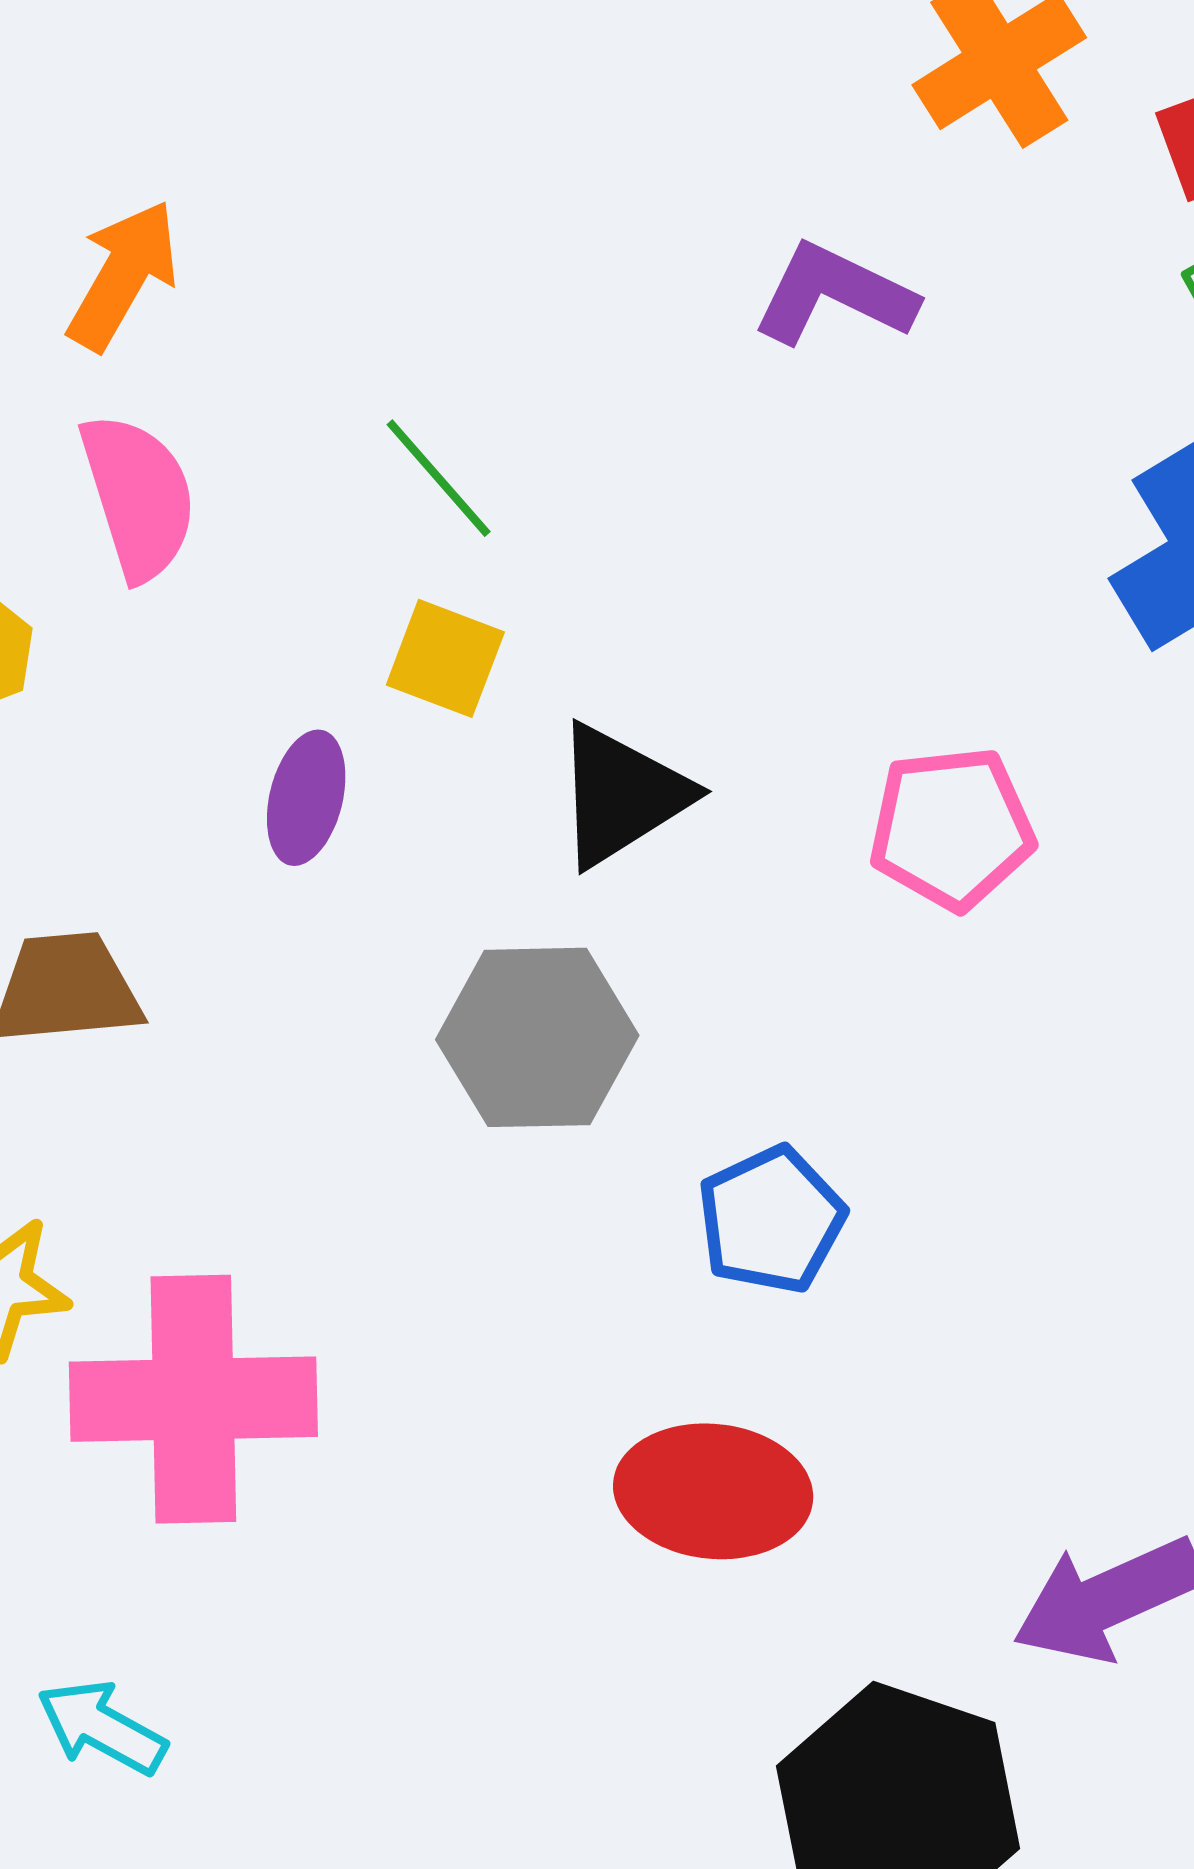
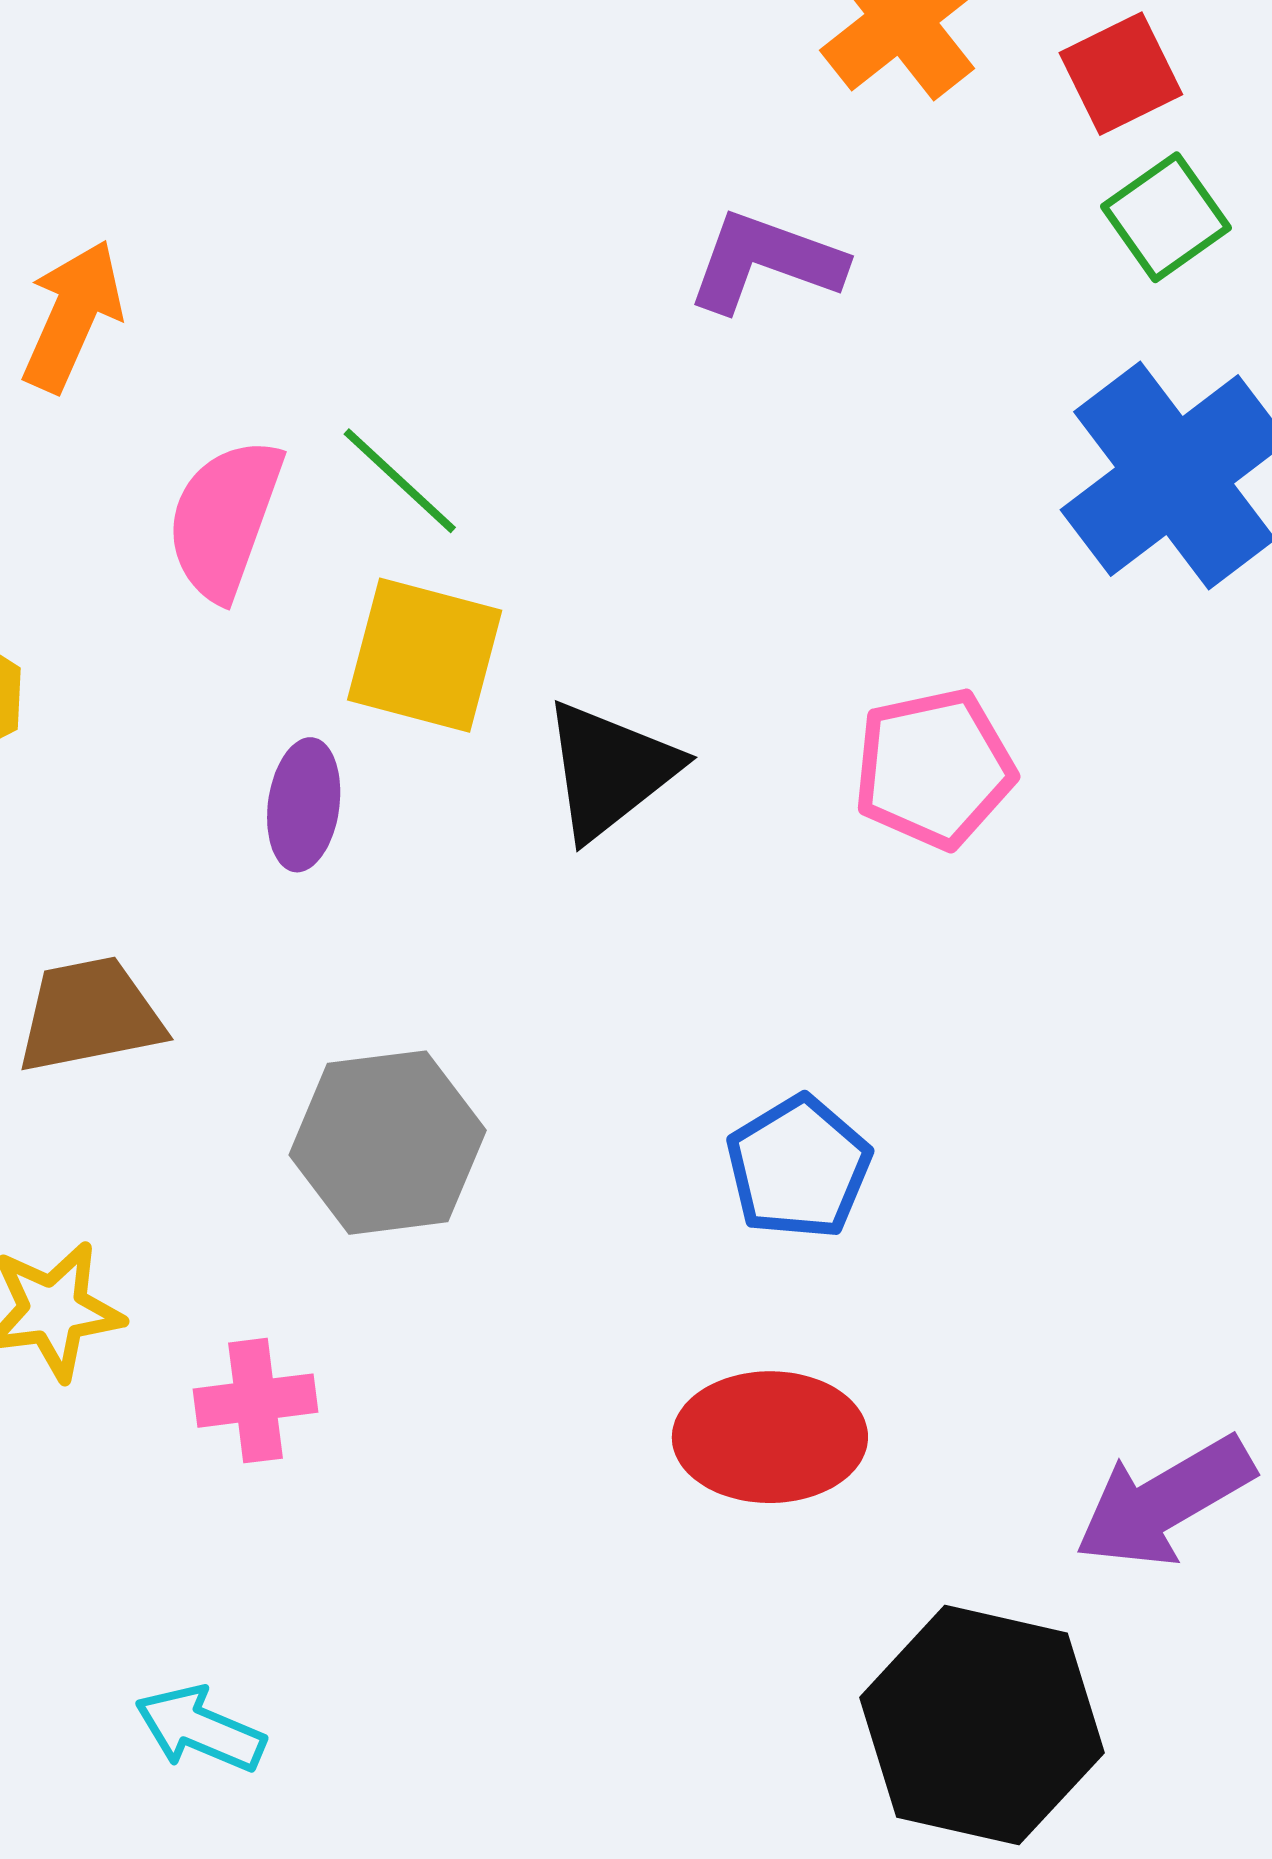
pink semicircle: (138, 496) -> (224, 519), moved, turned -137
yellow square: (445, 658) -> (425, 655), size x1.4
gray hexagon: (537, 1037) -> (388, 1143), moved
pink cross: (193, 1399) -> (256, 1401), size x0.5

